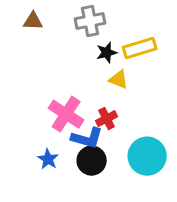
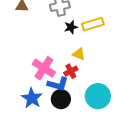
yellow triangle: (119, 80) -> (79, 54), moved
blue star: (48, 159) -> (32, 98), size x1.5

